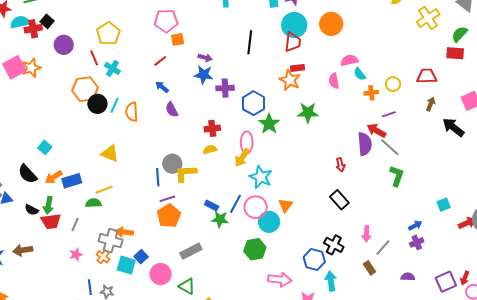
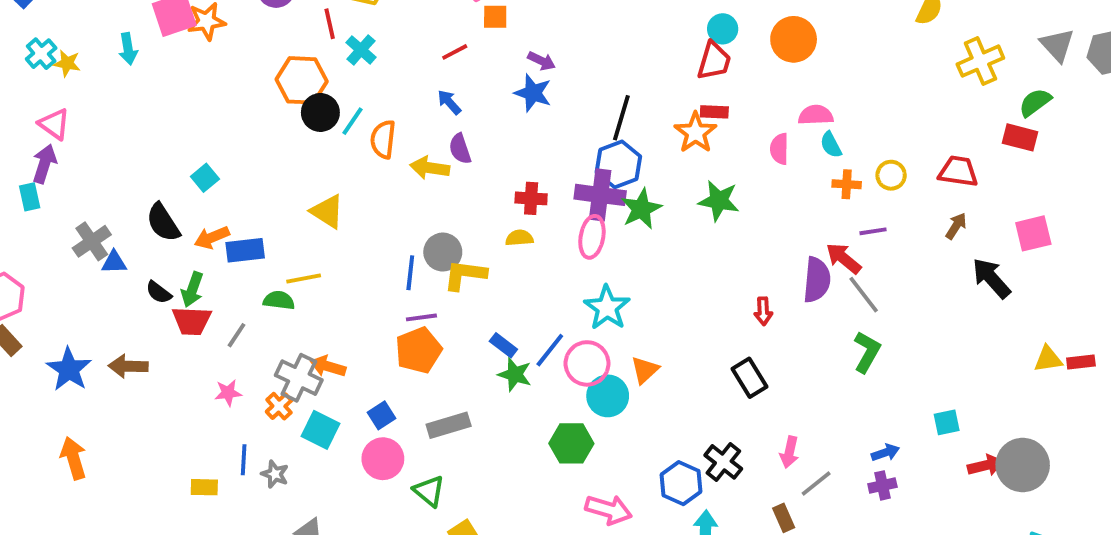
cyan circle: (294, 25) -> (723, 29), size x0.6
black line: (250, 42) -> (621, 118), moved
purple cross: (225, 88) -> (600, 195), moved, size x1.4
yellow arrow: (242, 158) -> (430, 168), moved, turned 54
blue square: (141, 257) -> (381, 415), moved

